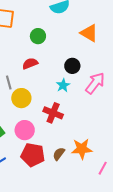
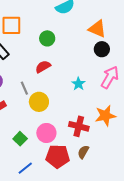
black circle: (72, 66) -> (102, 49), moved
red cross: (53, 113) -> (79, 126), moved
orange star: (82, 149) -> (105, 116), moved

